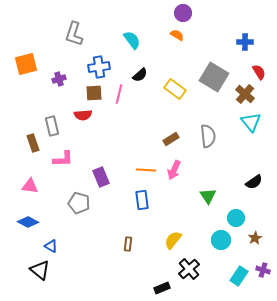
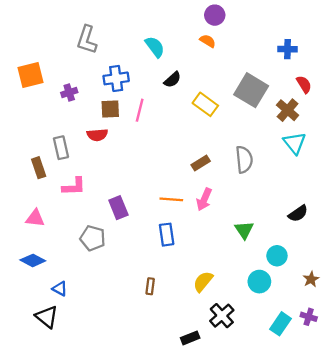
black semicircle: (140, 75) -> (172, 80), moved
brown star: (255, 238) -> (311, 279), moved

